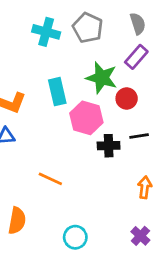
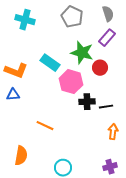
cyan cross: (46, 32) -> (25, 20), moved
cyan rectangle: (57, 92) -> (50, 63), turned -42
black line: (139, 136) -> (106, 107), moved
purple cross: (140, 236) -> (110, 167), turned 32

